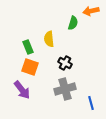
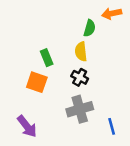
yellow semicircle: (49, 39) -> (81, 52), moved
green rectangle: (28, 47) -> (47, 58), moved
purple arrow: (22, 90) -> (27, 126), moved

